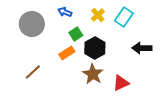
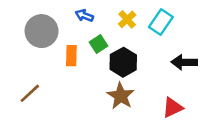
orange rectangle: (67, 53) -> (71, 56), moved, turned -56
brown line: (33, 72) -> (30, 93), moved
red triangle: (121, 83) -> (173, 108), moved

